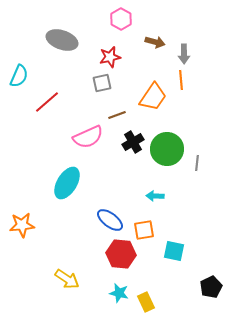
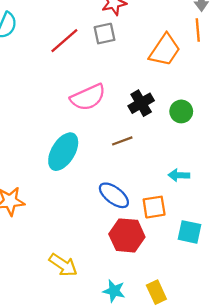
red line: (47, 102) -> (64, 41), moved
brown line: (117, 115) -> (122, 141), moved
green circle: (167, 149) -> (181, 111), size x0.6
cyan arrow: (155, 196) -> (179, 175), moved
cyan star: (119, 293) -> (114, 291), moved

